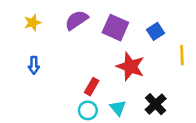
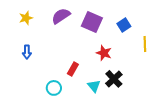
red star: (130, 66) -> (104, 53), size x0.7
black cross: (156, 104) -> (114, 79), moved
cyan circle: (88, 110) -> (54, 88), moved

